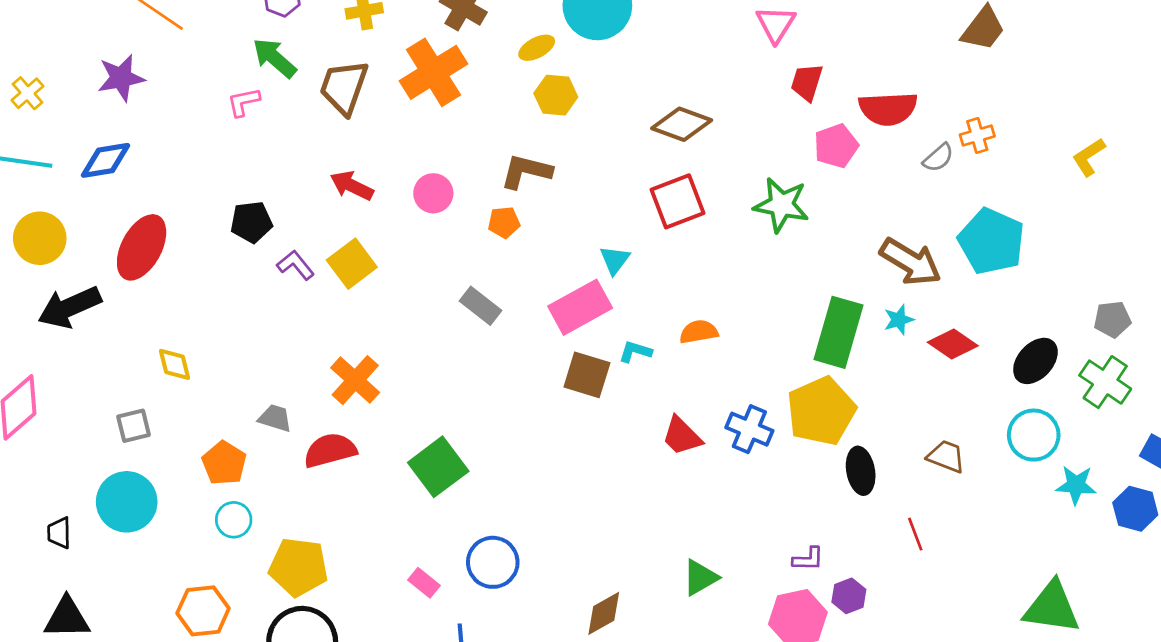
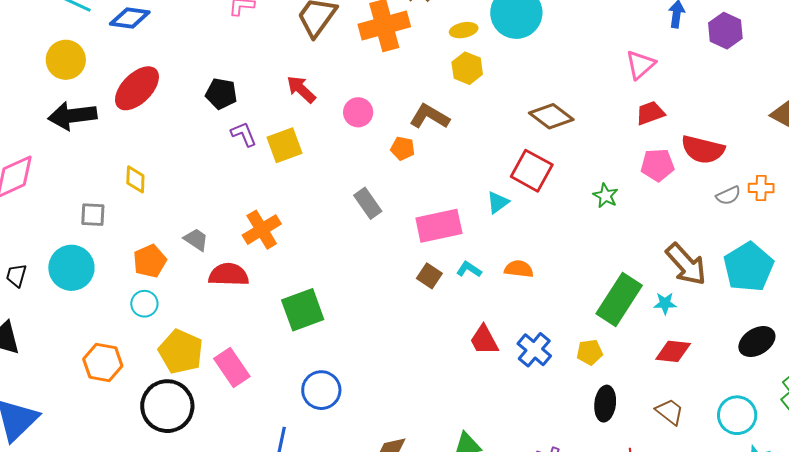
red trapezoid: (807, 82) -> (650, 113), turned 36
red square: (678, 201) -> (532, 171), turned 33
green star: (781, 205) -> (606, 196), size x0.6
cyan triangle: (615, 260) -> (498, 202), moved
red diamond: (953, 344) -> (673, 351), moved, turned -45
black ellipse: (1035, 361) -> (757, 342), moved
brown square: (587, 375) -> (429, 276), size x0.7
yellow pentagon: (821, 411) -> (590, 352), size x0.5
pink rectangle: (424, 583) -> (232, 368), moved, size x1.6

